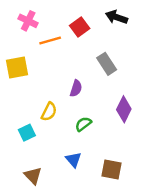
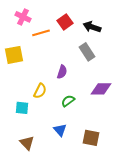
black arrow: (116, 17) -> (92, 27), moved
purple diamond: (124, 109) -> (101, 89), turned 65
cyan square: (27, 133) -> (22, 108), turned 32

